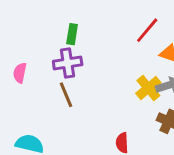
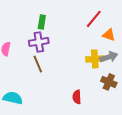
yellow cross: (148, 88) -> (95, 59), turned 36

